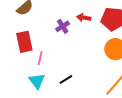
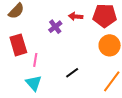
black line: (66, 79) -> (72, 73), moved

